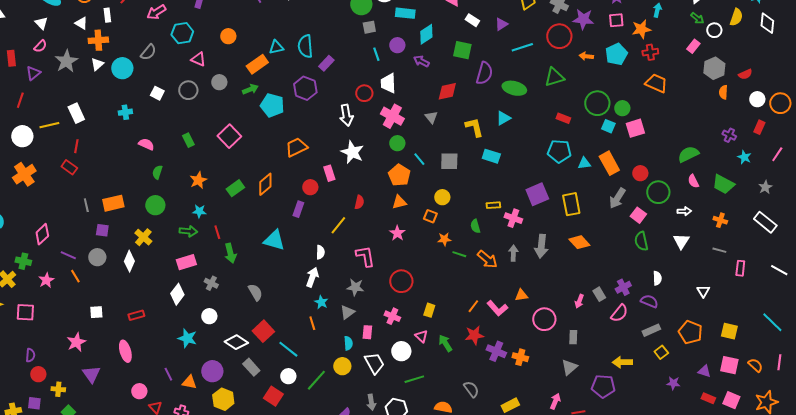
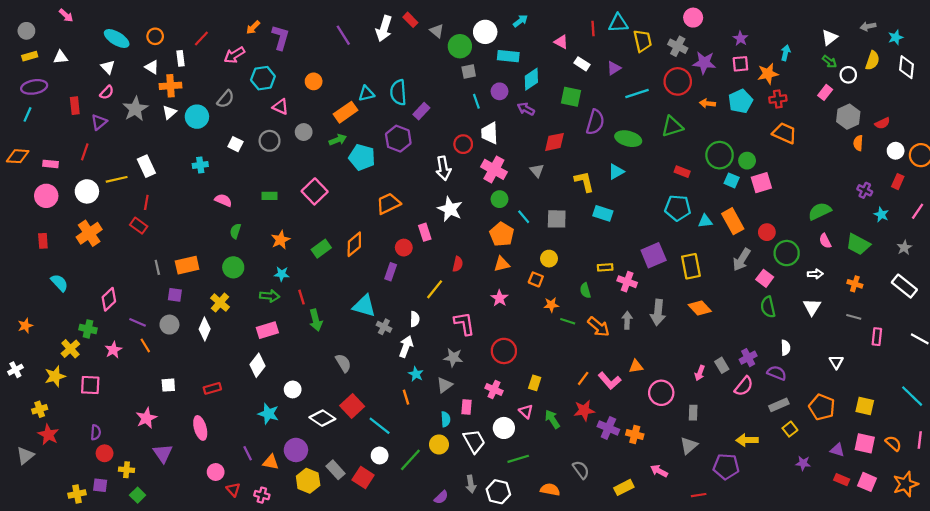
green rectangle: (188, 140) -> (270, 196), turned -64
gray cross: (211, 283) -> (384, 327), moved
gray rectangle: (251, 367) -> (336, 470), moved
pink arrow: (555, 401) -> (659, 471), moved, turned -84

